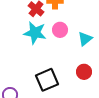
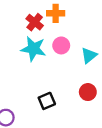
black square: (47, 80) -> (47, 101), size x0.7

